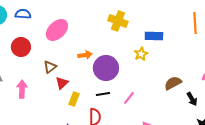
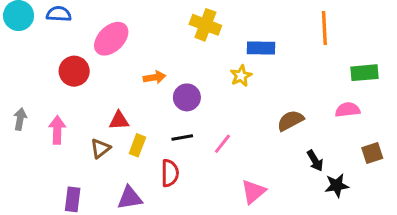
red circle: (21, 47) -> (74, 71), moved
brown triangle: (50, 67) -> (100, 148), moved
purple circle: (106, 68) -> (187, 97), size x0.7
red triangle: (62, 83) -> (119, 121), turned 40
black arrow: (192, 99) -> (315, 161), moved

